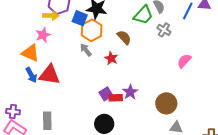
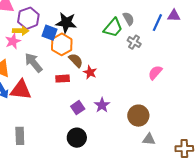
pink star: (43, 35) -> (13, 41), moved
brown semicircle: (124, 37) -> (76, 60), moved
gray arrow: (86, 50) -> (34, 63), moved, size x1.5
red star: (111, 58) -> (90, 72), moved
red rectangle: (116, 98) -> (63, 79), moved

